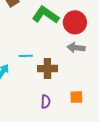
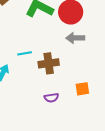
purple semicircle: (46, 102) -> (51, 98), turned 88

